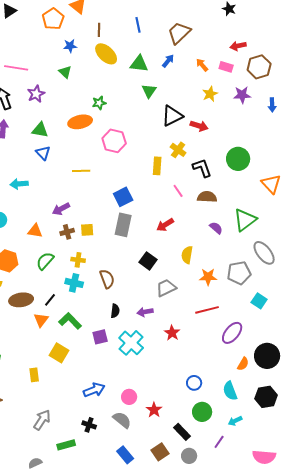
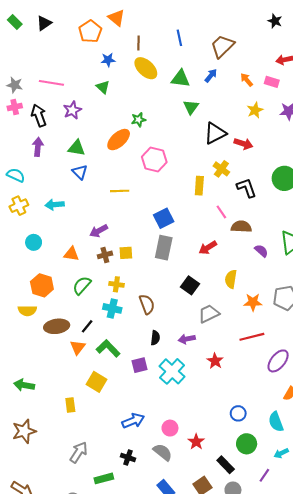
orange ellipse: (80, 122) -> (119, 140), turned -30
brown semicircle: (207, 197) -> (241, 227), moved

